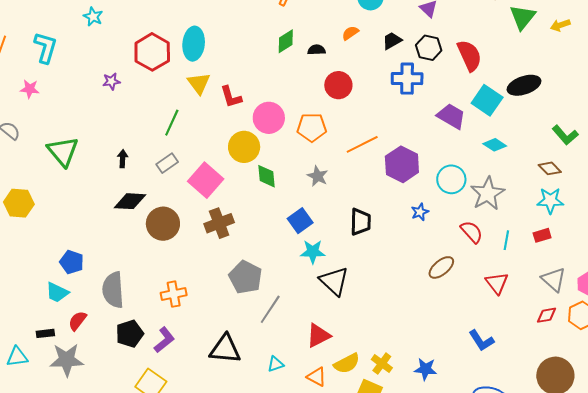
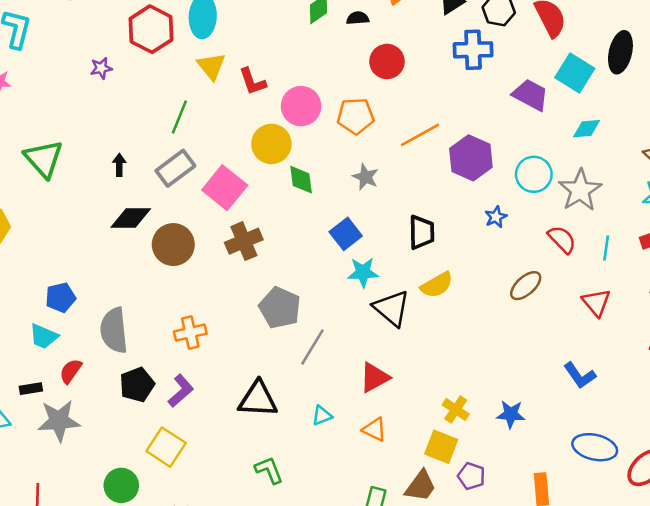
black ellipse: (524, 85) -> (620, 52), turned -56
cyan diamond: (495, 145) -> (587, 129), turned -35
gray rectangle: (167, 163) -> (175, 168), size x1.4
blue pentagon: (72, 262) -> (60, 298), turned -30
yellow semicircle: (347, 363) -> (437, 285), moved

